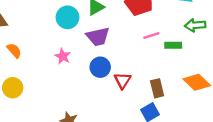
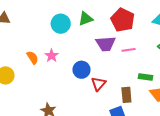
purple trapezoid: (98, 37) -> (106, 44), moved
green rectangle: (173, 45) -> (145, 77), moved
orange semicircle: (14, 51) -> (33, 58), moved

